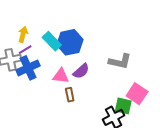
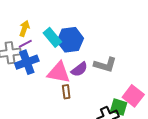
gray L-shape: (120, 61) -> (105, 65), moved
pink triangle: (61, 76) -> (59, 73), size x1.4

